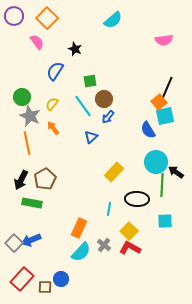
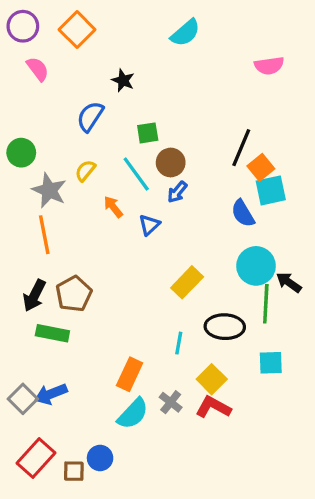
pink semicircle: (37, 42) -> (38, 69), moved
black line: (167, 88) -> (241, 148), moved
green circle: (22, 97) -> (21, 153), moved
orange arrow: (53, 128) -> (113, 207), moved

